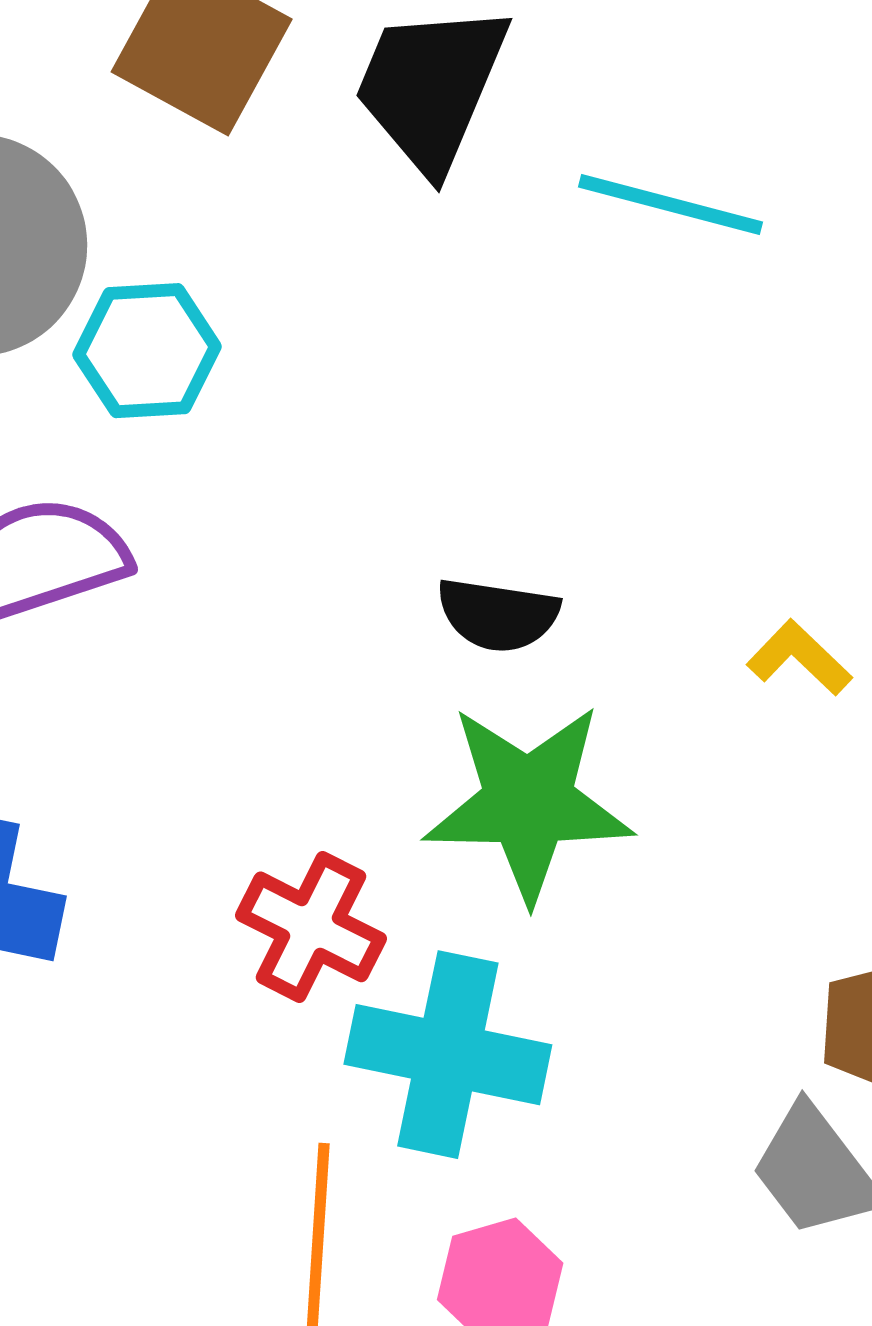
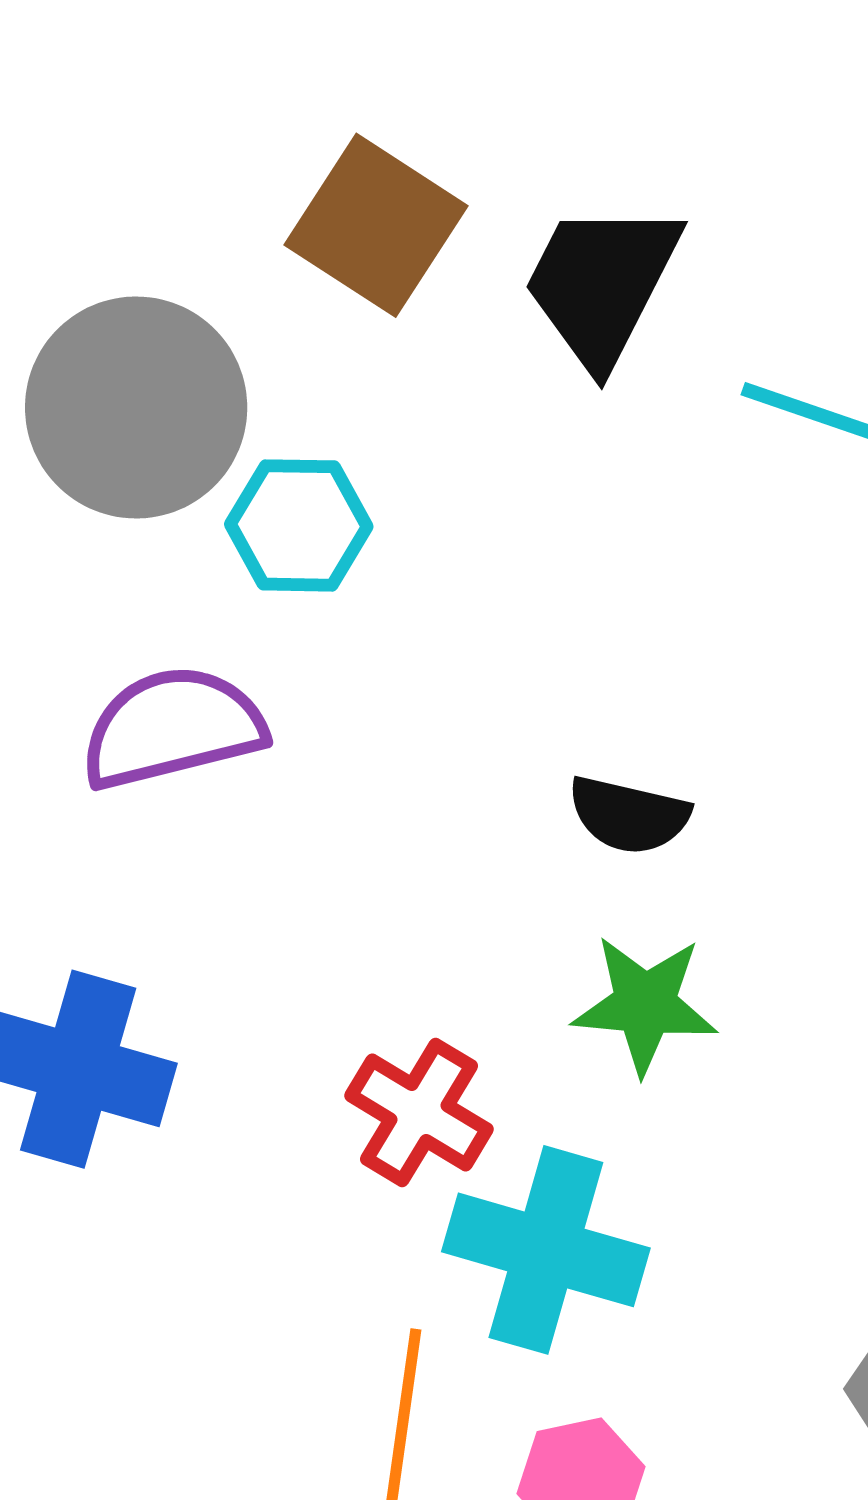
green star: (528, 802) -> (645, 1004), size x0.7

